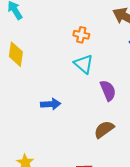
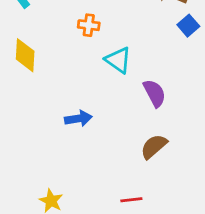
orange cross: (81, 35) -> (89, 25), moved

